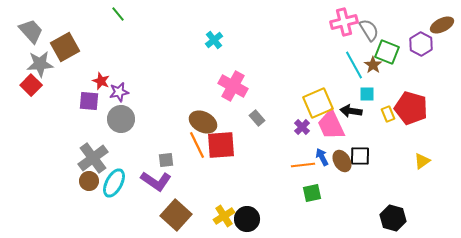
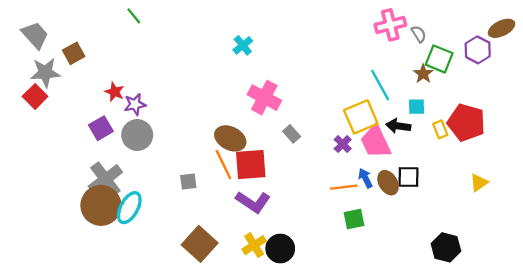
gray semicircle: (369, 30) -> (419, 34), size x0.7
brown square: (65, 47) -> (74, 53), size x0.7
cyan line: (354, 65) -> (380, 85), moved
purple square: (89, 101) -> (101, 128), moved, turned -35
brown circle: (89, 181) -> (101, 205), size x1.8
purple L-shape: (156, 181) -> (253, 202), moved

